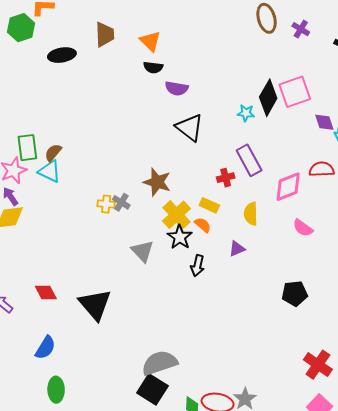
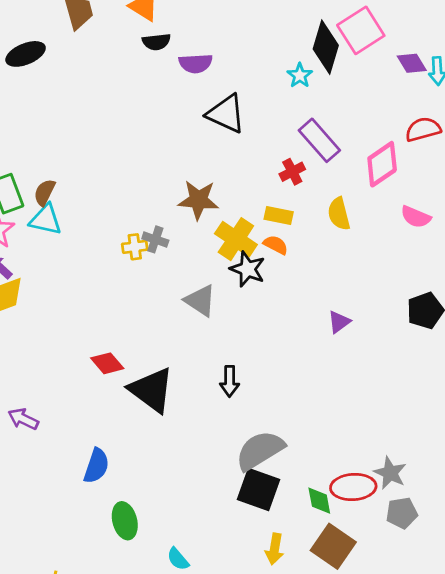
cyan star: (246, 113) -> (300, 75), turned -30
purple triangle: (237, 249) -> (339, 322), moved
black arrow: (197, 266) -> (230, 381), moved
red diamond: (46, 293) -> (107, 363), moved

